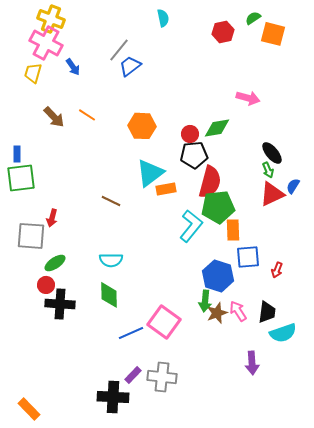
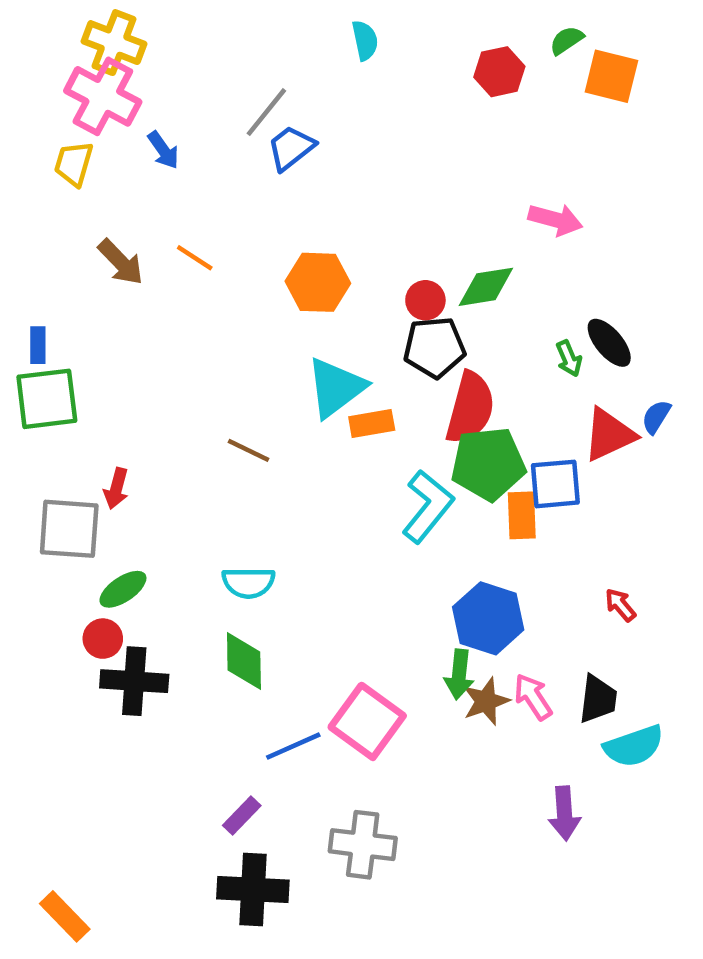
green arrow: (268, 170) -> (569, 358), moved
blue square: (248, 257) -> (555, 484), moved
red arrow: (277, 270) -> (620, 605), turned 119
purple rectangle: (133, 375) -> (242, 816), moved

